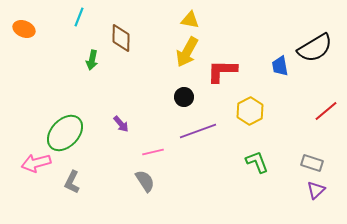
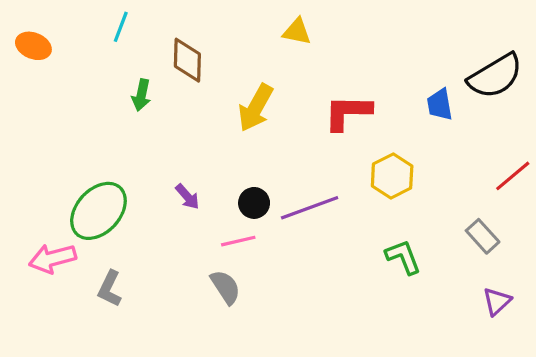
yellow arrow: (187, 52) -> (256, 108), moved
black circle: (184, 97) -> (254, 203), moved
gray rectangle: (312, 163) -> (483, 236), moved, turned 30

